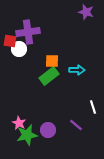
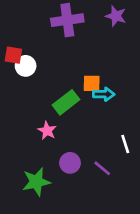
purple cross: (28, 32) -> (67, 20), moved
orange square: (52, 61) -> (92, 83), moved
pink star: (19, 123) -> (47, 131), moved
purple circle: (48, 130) -> (70, 163), moved

